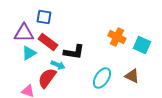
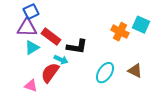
blue square: (44, 17) -> (31, 12), moved, turned -35
cyan square: (142, 45) -> (141, 25), moved

